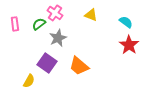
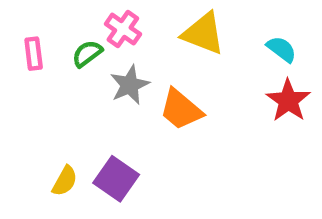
yellow triangle: (91, 15) -> (203, 34), size x1.5
purple square: (47, 63) -> (116, 179), moved
orange trapezoid: (79, 66) -> (181, 109), moved

